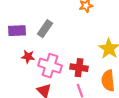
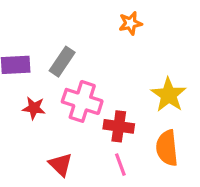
pink cross: (50, 66) -> (82, 101), moved

